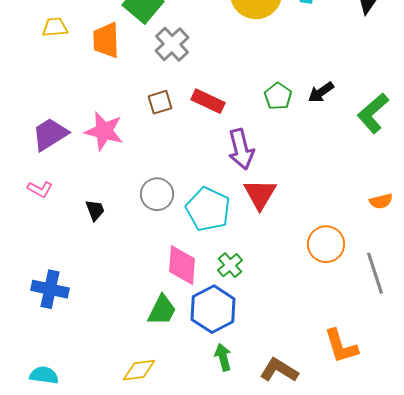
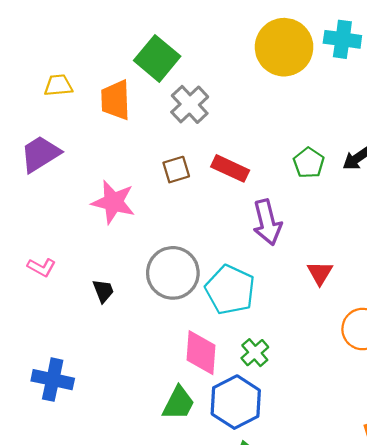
purple trapezoid: (50, 134) -> (40, 154), moved
gray circle: (157, 194) -> (173, 273), size x1.4
red triangle: (260, 194) -> (320, 273), moved, size x0.7

